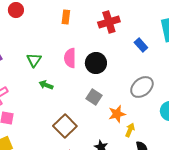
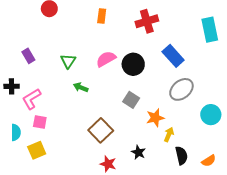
blue rectangle: (141, 45) -> (173, 56), moved, size x1.5
pink semicircle: (70, 58) -> (106, 59), turned 60

